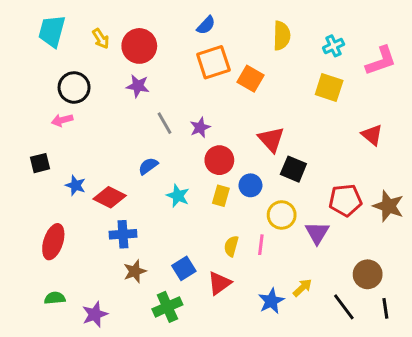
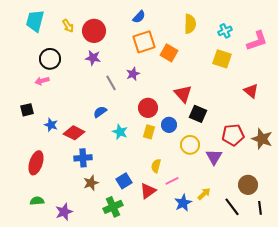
purple star: (200, 128) -> (133, 74), moved
pink line: (261, 245) -> (172, 181), moved, turned 56

